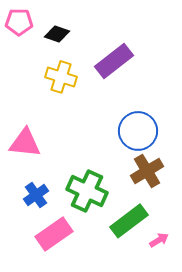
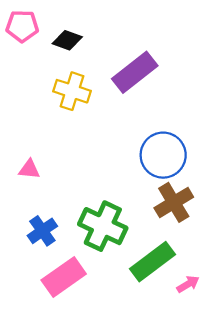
pink triangle: (25, 143) -> (29, 169), size x0.6

